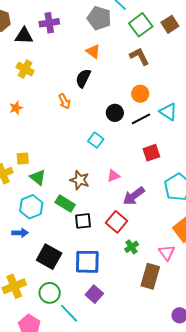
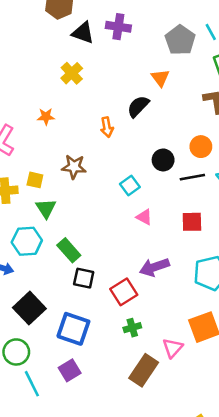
pink triangle: (113, 176) -> (144, 217), moved, turned 32
brown star: (80, 180) -> (74, 167), moved, turned -30

